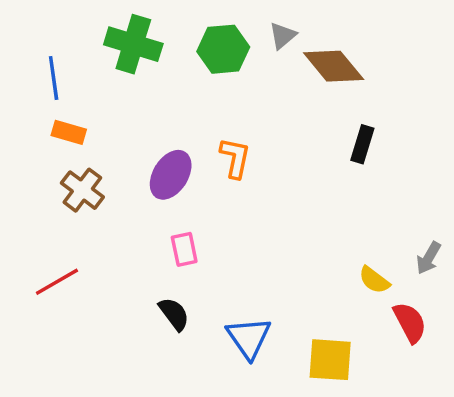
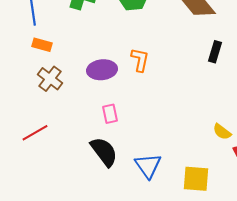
purple ellipse: (171, 175) -> (102, 70), turned 52
black semicircle: (174, 314) -> (104, 152), size x1.5

